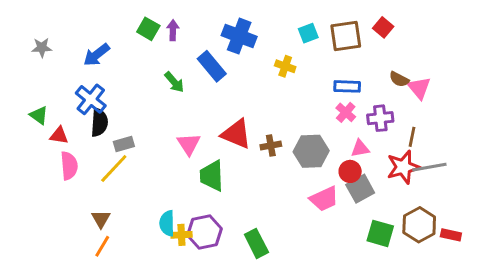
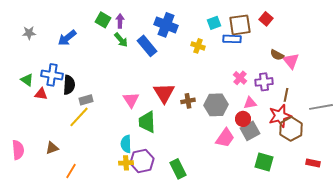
green arrow: (174, 82) -> (121, 40), moved
blue rectangle: (347, 86) -> (232, 39), moved
blue cross: (91, 99) -> (52, 75), moved, turned -30
red triangle: (236, 134) -> (164, 93), turned 35
pink semicircle: (69, 166) -> (18, 150), moved
gray line: (429, 167) -> (321, 107), moved
pink trapezoid: (324, 199) -> (225, 138), turned -30
brown triangle: (101, 219) -> (52, 148), moved, turned 40
cyan semicircle: (167, 223) -> (126, 144), moved
brown hexagon: (419, 225) -> (291, 129), moved

